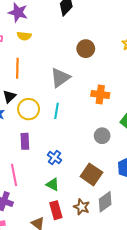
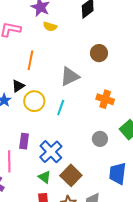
yellow semicircle: (24, 36) -> (50, 27), moved
purple rectangle: (25, 141) -> (24, 141), moved
blue cross: (55, 158) -> (51, 152), size x1.6
brown square: (91, 174) -> (71, 175), moved

